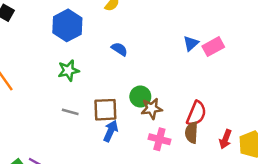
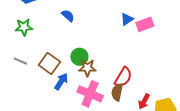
brown square: (105, 110) -> (49, 63), turned 30
blue arrow: (111, 131) -> (61, 82), moved
pink cross: (159, 139) -> (90, 94), size x1.4

